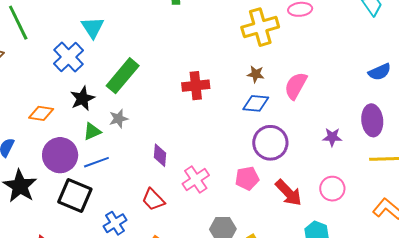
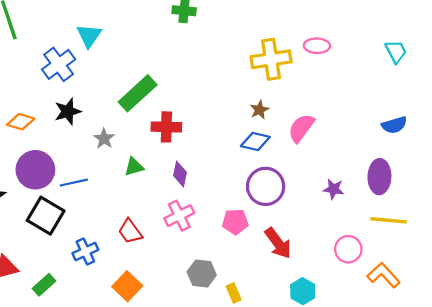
brown star: (256, 74) -> (259, 110), turned 30
green rectangle: (123, 76) -> (138, 93), moved
red cross: (196, 86) -> (166, 127), moved
gray star: (119, 119) -> (104, 138), turned -30
green triangle: (92, 131) -> (134, 167), moved
purple diamond: (160, 155) -> (180, 174), moved
pink circle: (332, 189) -> (348, 249), moved

